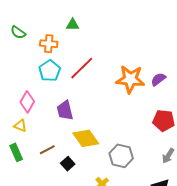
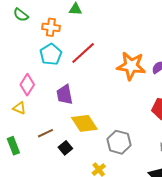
green rectangle: (16, 152) -> (13, 146), moved

